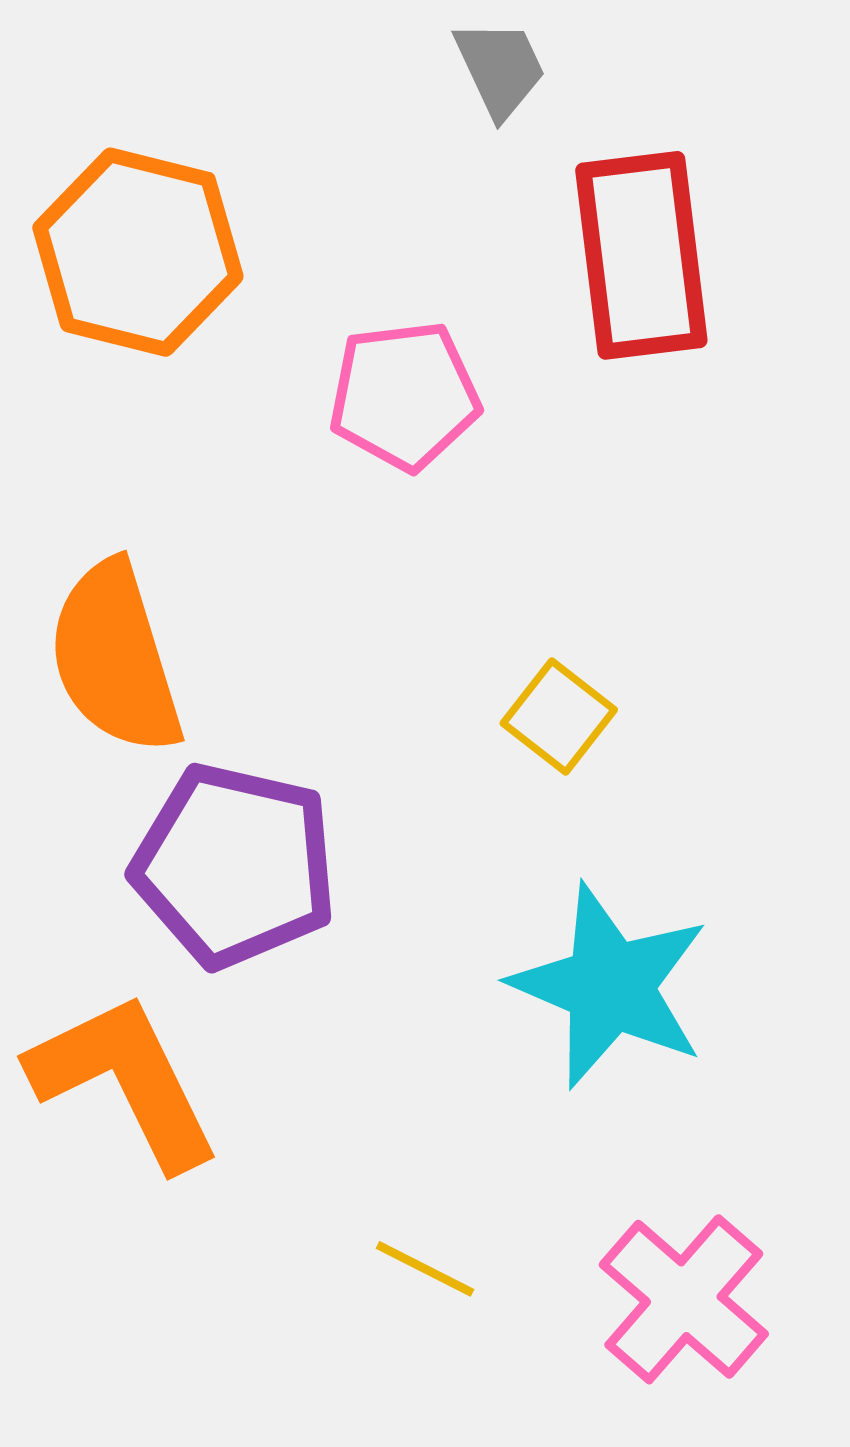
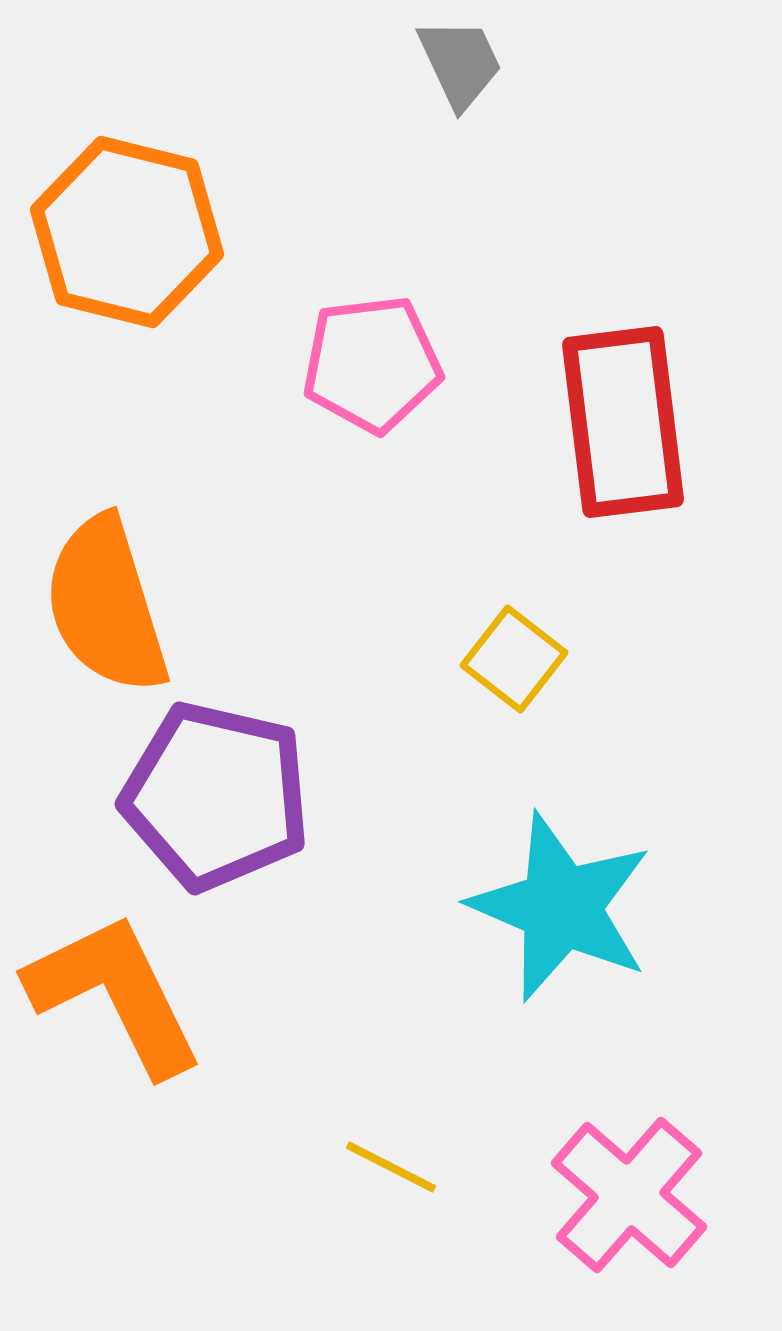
red rectangle: (641, 255) -> (623, 422), moved

